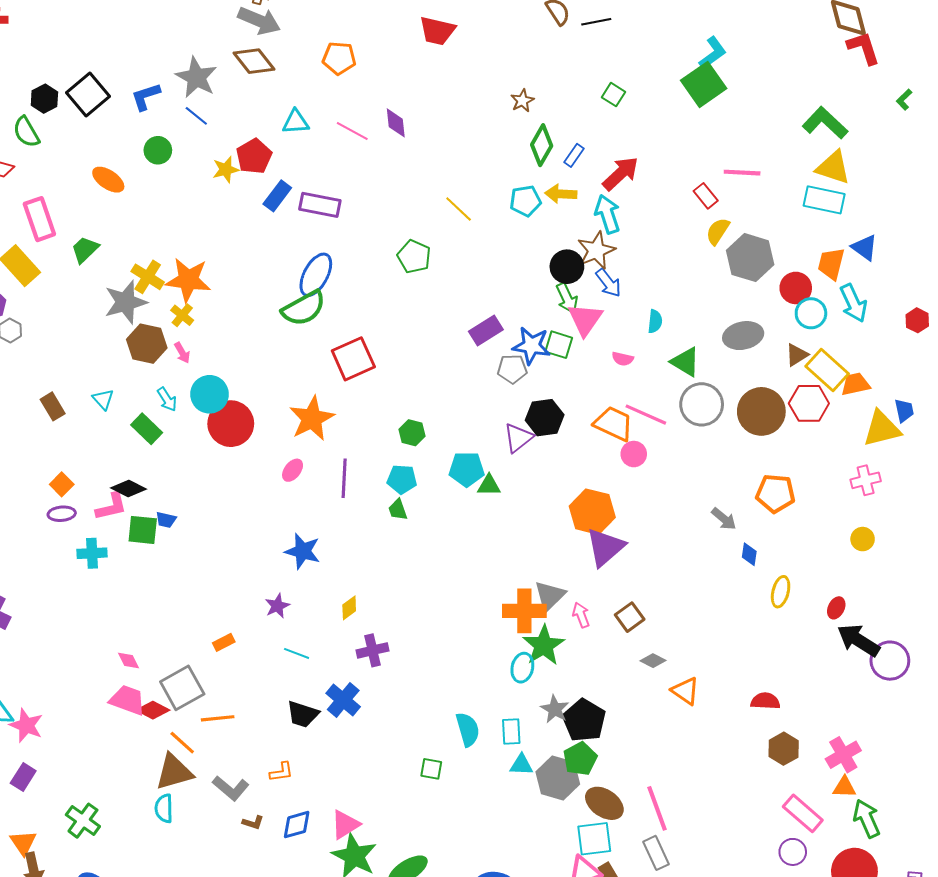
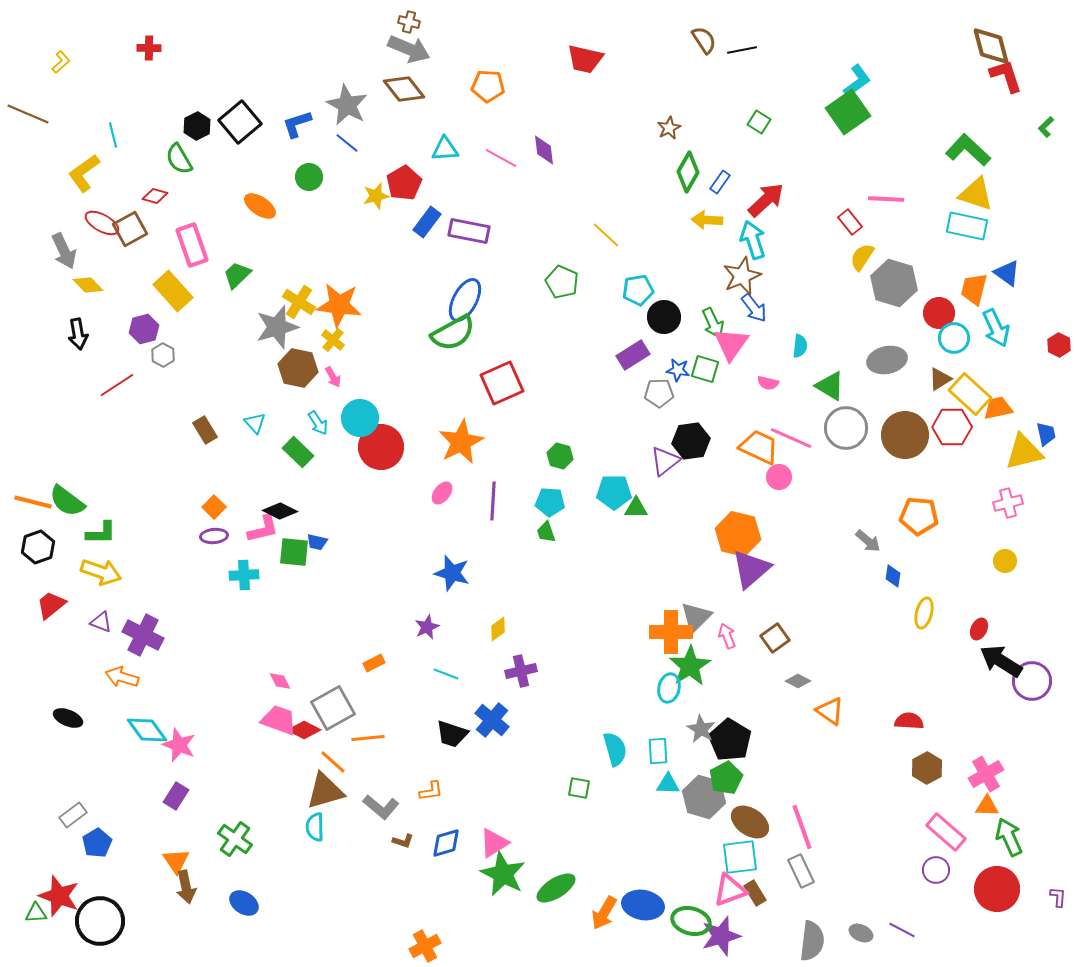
cyan pentagon: (525, 201) -> (638, 290), moved
black circle: (567, 267) -> (664, 317), moved
blue star: (531, 346) -> (678, 370), size x0.6

